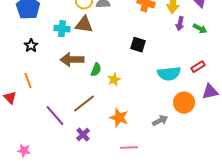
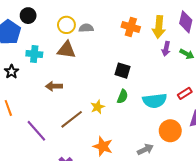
cyan cross: (62, 29) -> (34, 54), moved
brown arrow: (72, 60) -> (54, 86), size x0.7
green semicircle: (96, 70) -> (123, 97), moved
brown line: (84, 104) -> (72, 119), moved
purple line: (55, 116) -> (36, 131), moved

